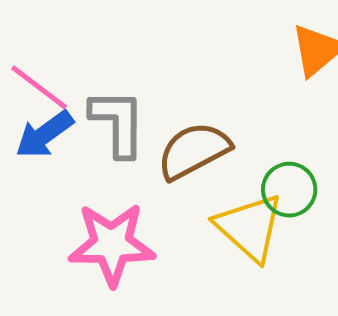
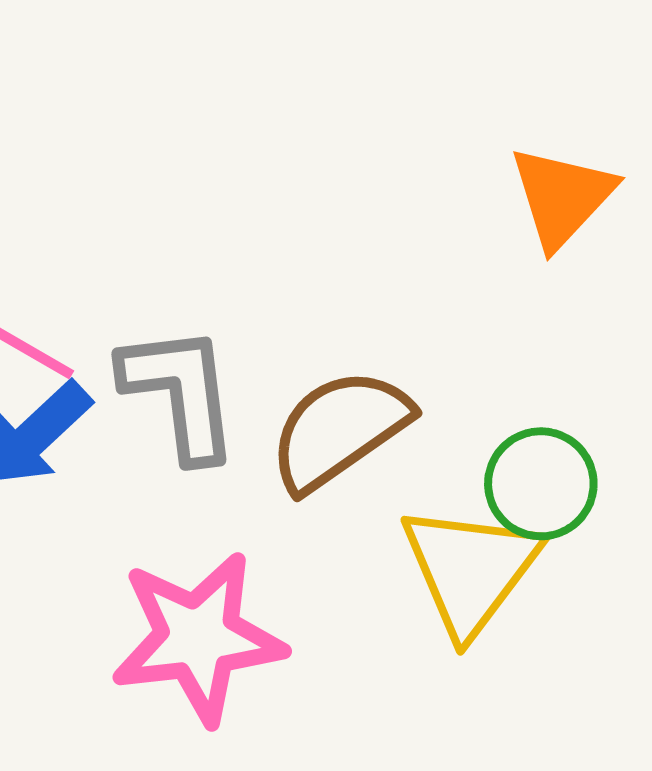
yellow triangle: (249, 227) -> (471, 570), turned 32

